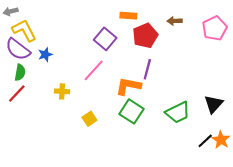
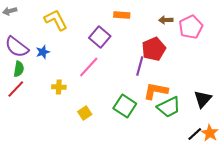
pink pentagon: (215, 28) -> (191, 27), moved
yellow L-shape: (24, 30) -> (56, 20), moved
red pentagon: (145, 36) -> (154, 49), moved
orange L-shape: (128, 86) -> (156, 91), moved

